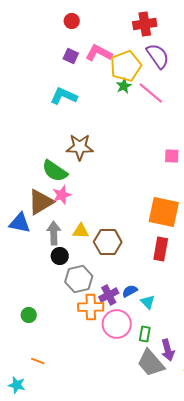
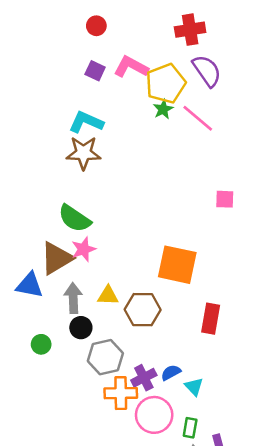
brown star: (80, 147) -> (83, 153), moved
orange square: (164, 212) -> (177, 265), moved
green circle: (29, 315) -> (41, 344), moved

